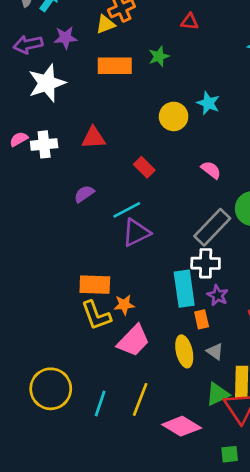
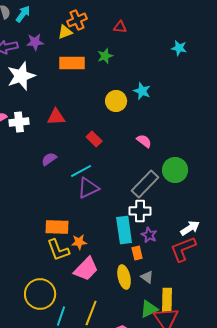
red triangle: (190, 22) -> (120, 27), moved
yellow circle: (51, 389) -> (40, 294), moved

